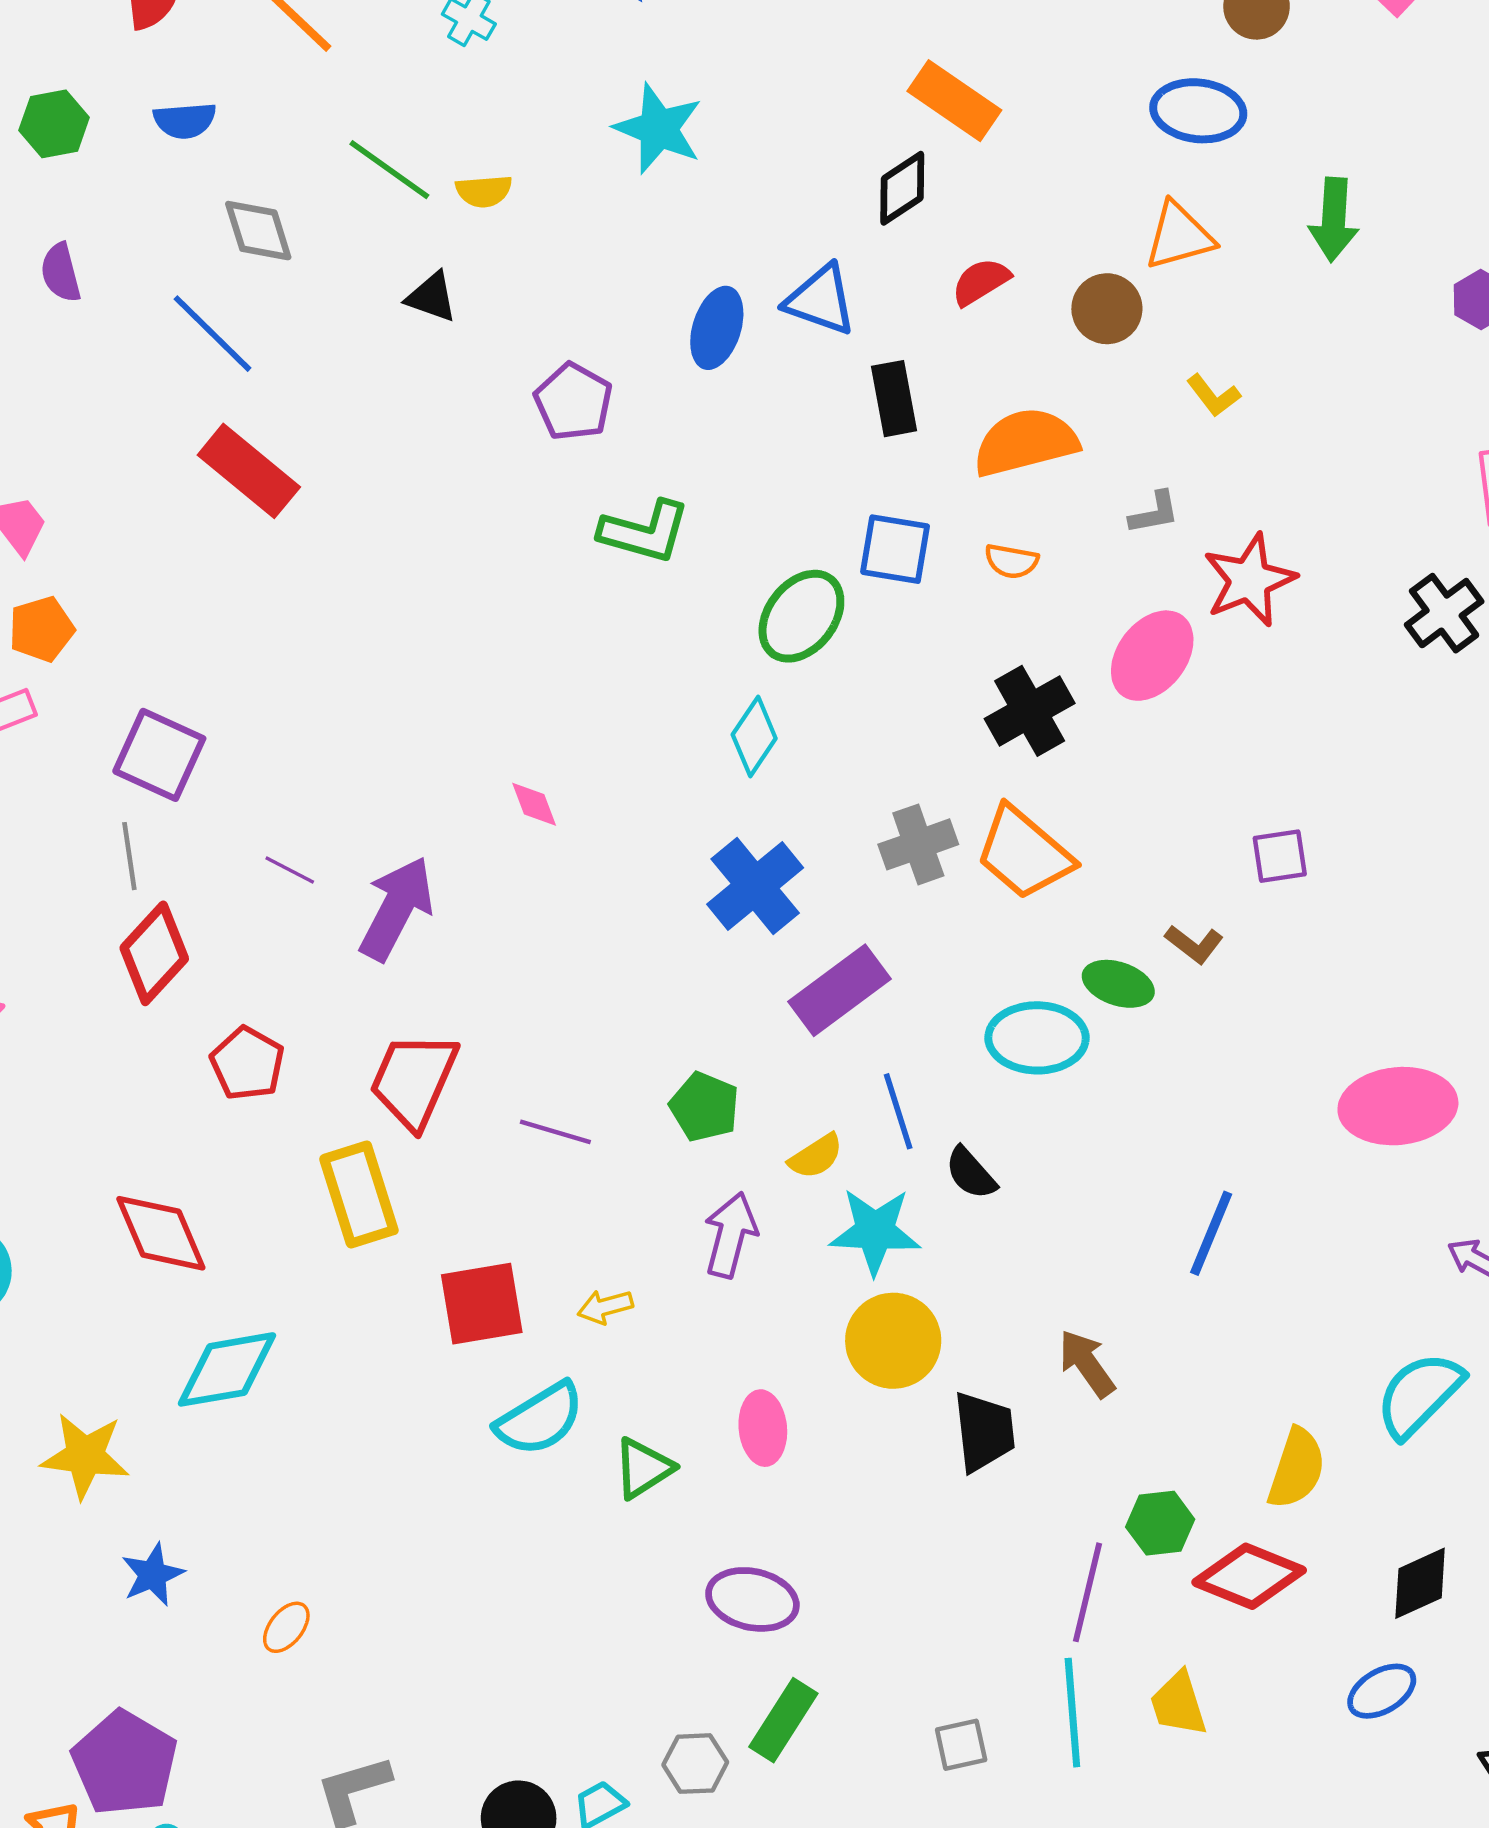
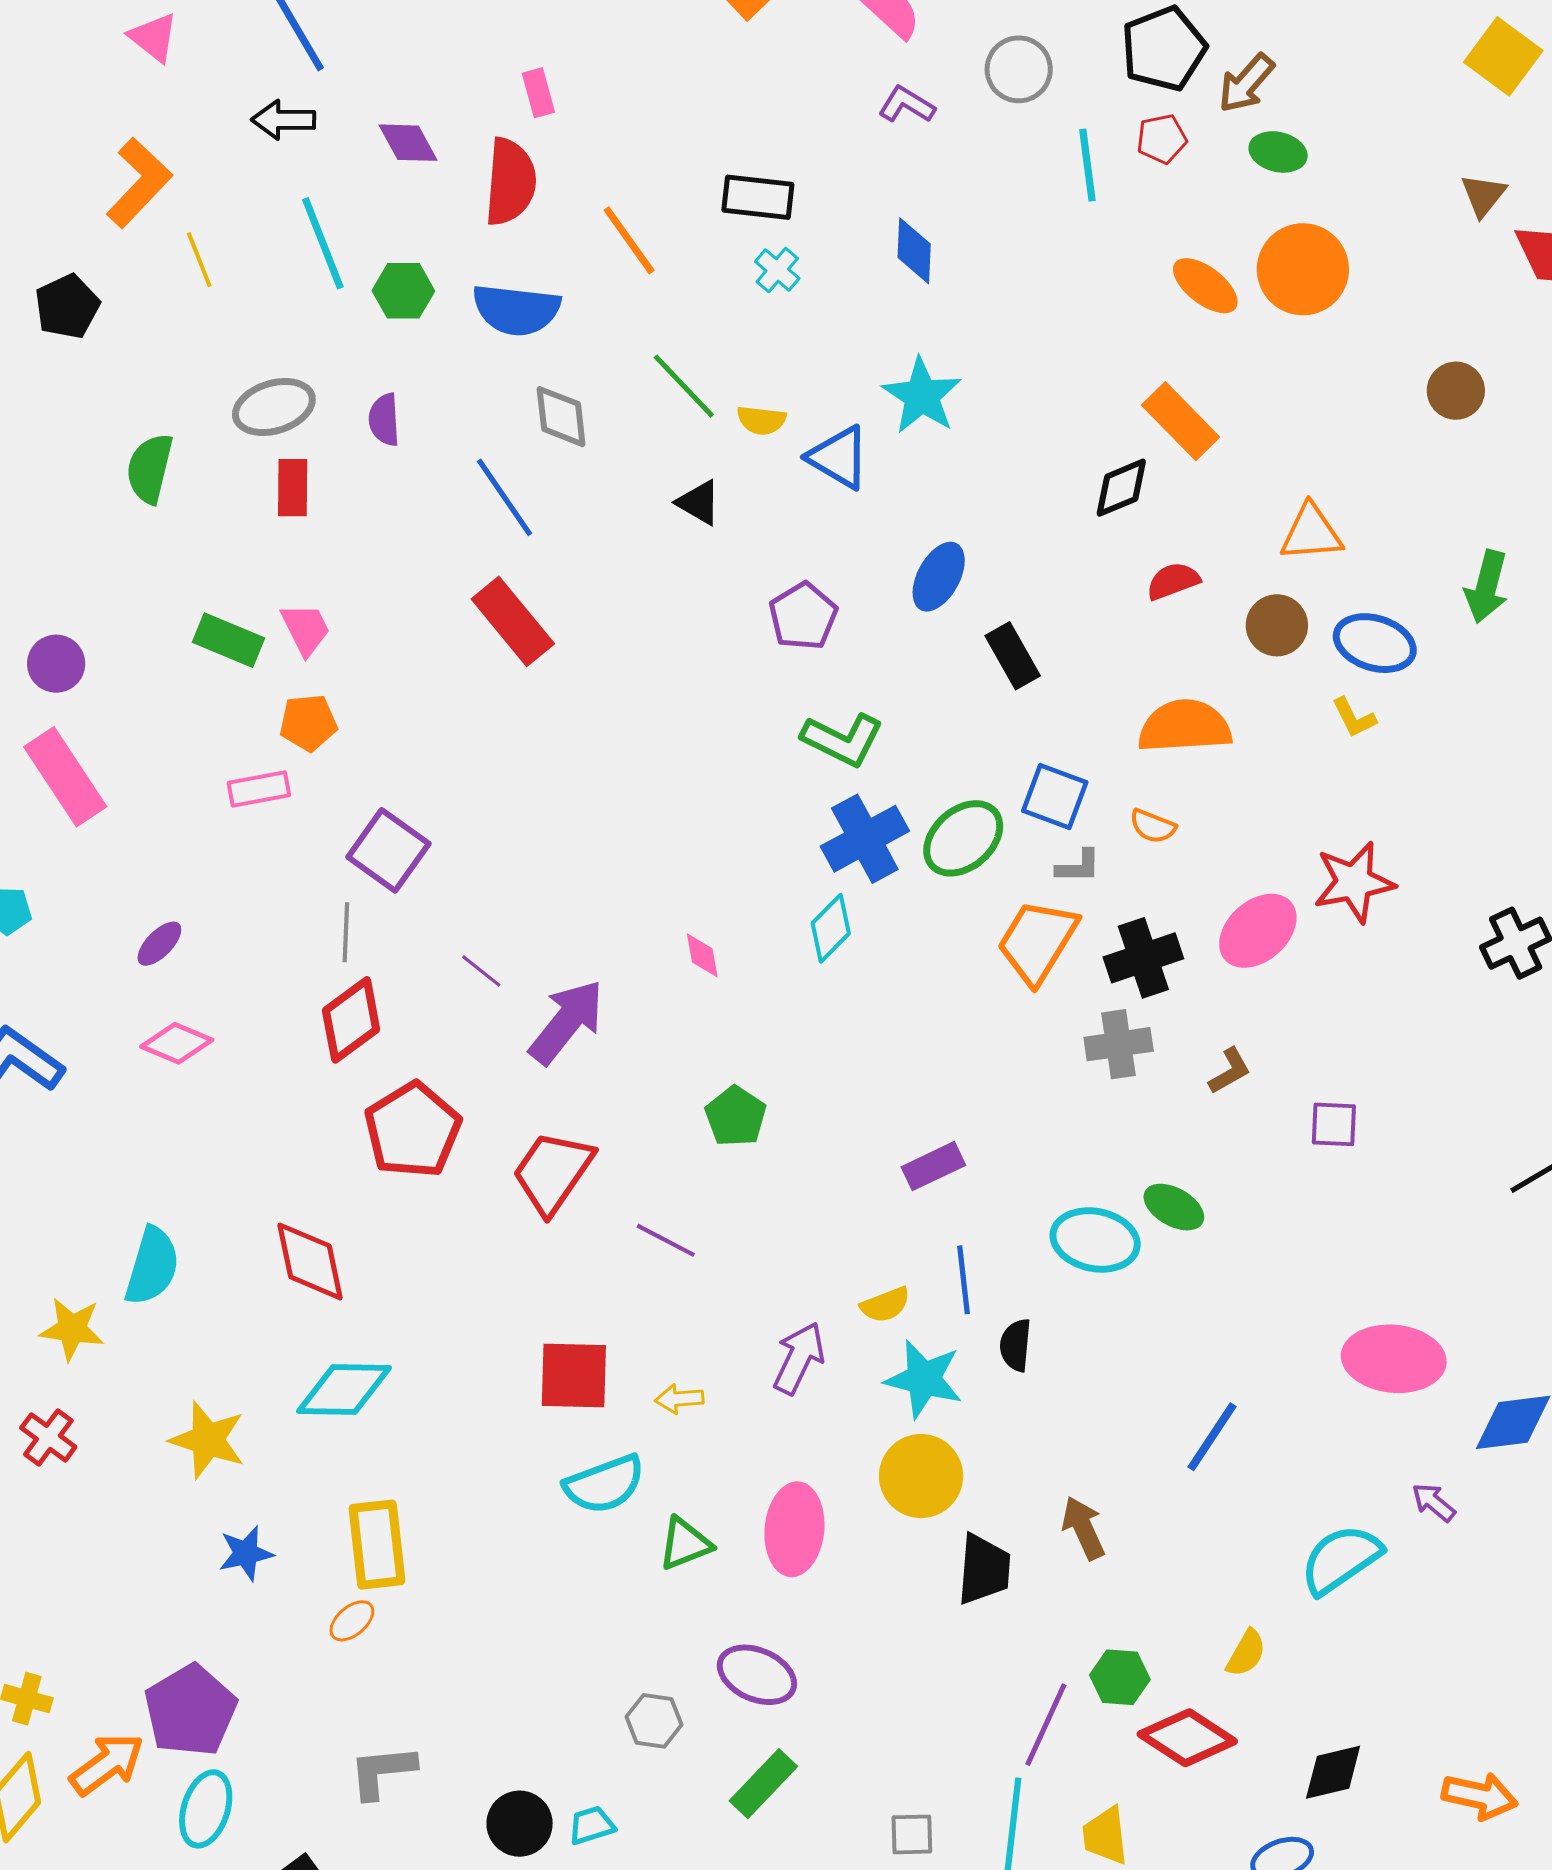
blue ellipse: (1198, 111) -> (1375, 643), moved
blue semicircle: (185, 120) -> (516, 310), size x1.6
orange triangle: (1179, 236) -> (1311, 533), moved
blue triangle: (821, 300) -> (839, 457), moved
black rectangle: (894, 399) -> (1013, 656), moved, turned -30
gray L-shape: (1154, 513) -> (1078, 867), moved
cyan diamond: (754, 737) -> (831, 928), moved
gray cross: (918, 844) -> (1119, 1044), moved
orange trapezoid: (1024, 853) -> (1037, 942), moved, turned 70
blue cross: (755, 886) -> (865, 839), moved
brown L-shape: (1194, 944) -> (1230, 1071), moved, turned -78
purple rectangle: (839, 990) -> (933, 1166), size x0.7
red pentagon: (247, 1063) -> (413, 1130), size x1.5
green pentagon: (704, 1107) -> (736, 1116), moved
black semicircle: (971, 1173) -> (1016, 1345), turned 36
yellow rectangle: (359, 1195) -> (377, 1545), moved
cyan semicircle: (1419, 1395) -> (1341, 1559), moved
pink ellipse: (763, 1428) -> (794, 1529), size x1.4
yellow semicircle: (1297, 1468) -> (1246, 1653), size x0.7
gray hexagon: (695, 1764) -> (654, 1721), moved

